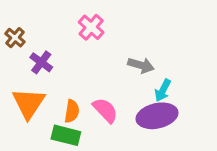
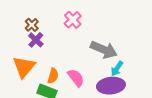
brown cross: (15, 38) -> (32, 25), moved
gray arrow: (141, 65) -> (104, 50), size x1.5

